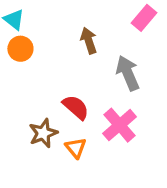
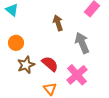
orange circle: (20, 49) -> (16, 43), moved
brown star: (43, 133) -> (26, 65), moved

